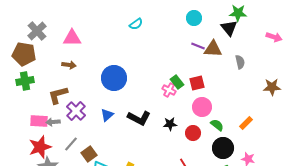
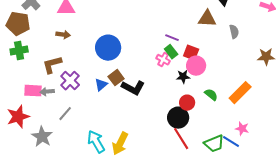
purple line: (198, 46) -> (172, 38), moved
red square: (197, 83) -> (191, 53), turned 35
pink circle: (202, 107) -> (196, 66), moved
orange rectangle: (246, 123) -> (240, 93), size x1.6
black star: (170, 124) -> (183, 77), moved
red star: (40, 147) -> (18, 117), moved
black circle: (223, 148) -> (178, 118), moved
brown square: (89, 154) -> (116, 78), moved

